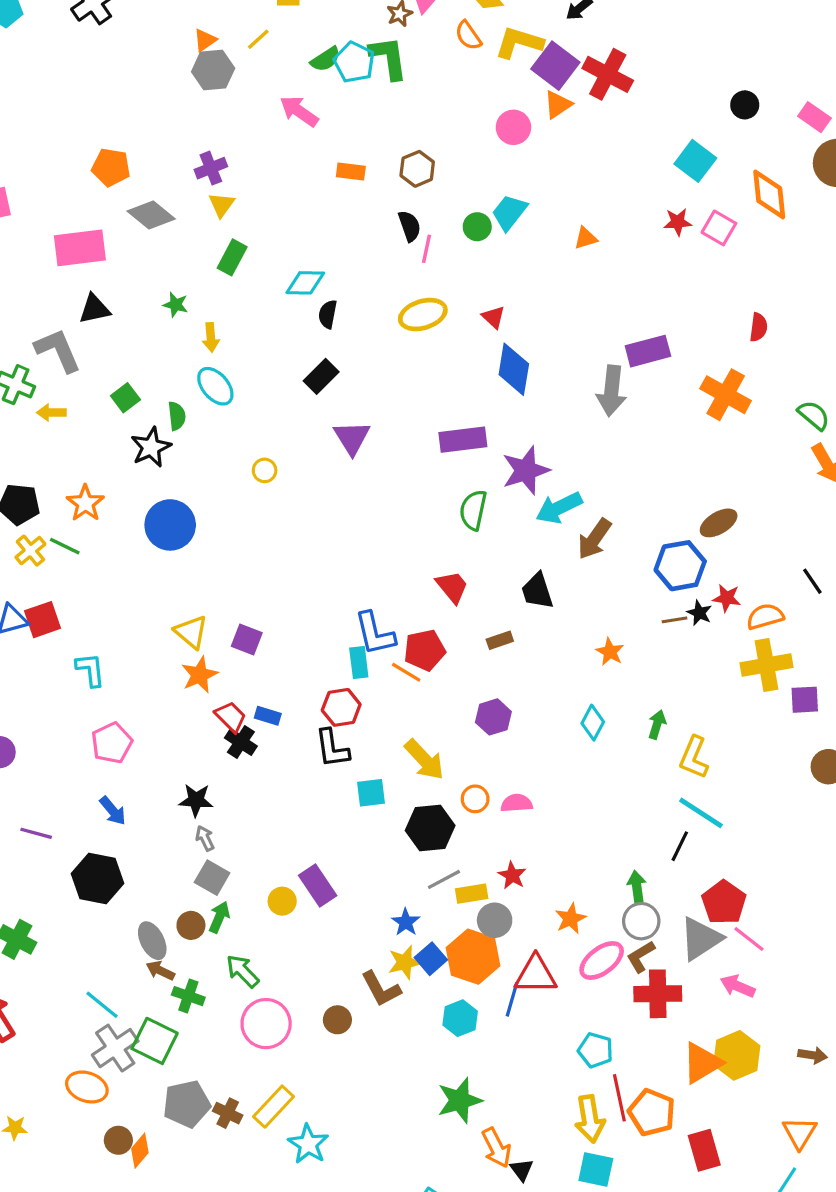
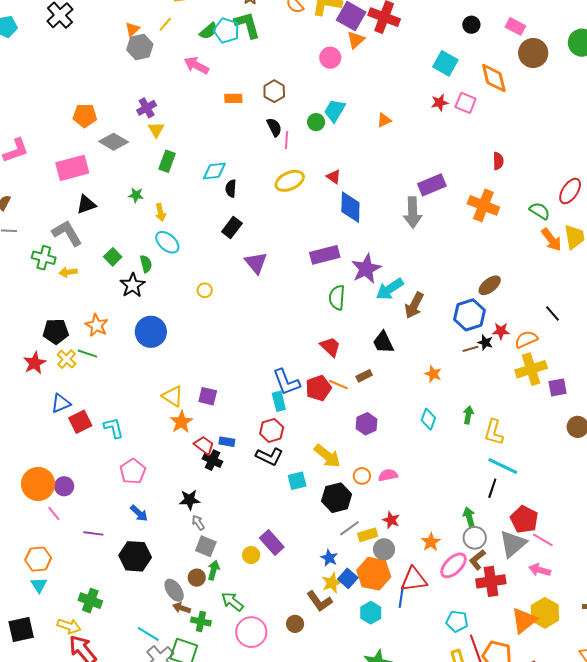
red square: (42, 620) -> (80, 422), moved
orange line: (406, 672) -> (338, 385), moved
black L-shape: (332, 748) -> (269, 457), turned -48

